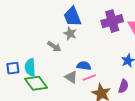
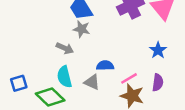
cyan semicircle: (30, 67) -> (64, 77), moved
pink line: (89, 78) -> (129, 78), moved

